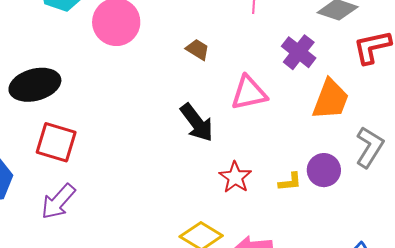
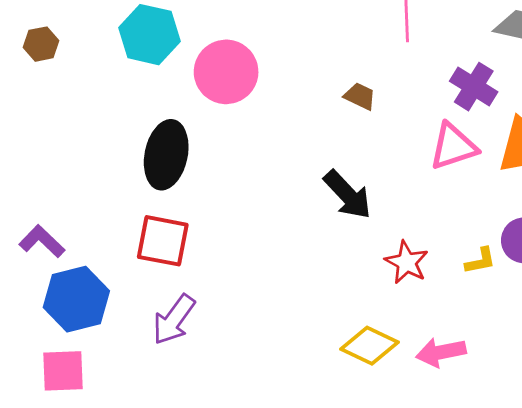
brown trapezoid: (198, 49) -> (360, 96), moved
black ellipse: (35, 85) -> (166, 155), moved, turned -57
pink triangle: (249, 93) -> (453, 146), moved

